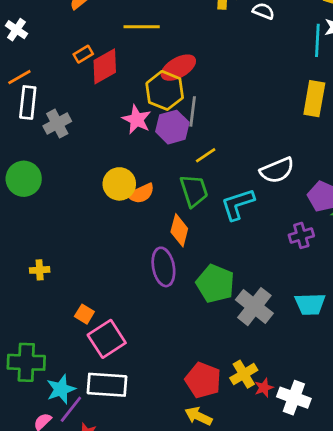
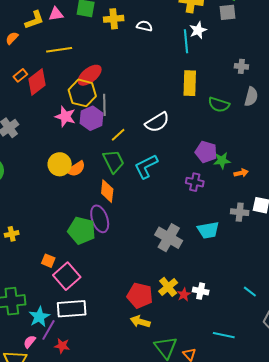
white semicircle: (277, 170) -> (157, 122), moved
purple cross: (301, 235) -> (195, 182), turned 36
green pentagon: (215, 284) -> (82, 231), moved
white cross: (294, 398) -> (201, 291), moved, size x0.7

